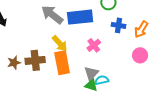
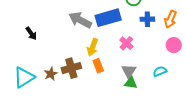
yellow arrow: (60, 43) -> (93, 47), turned 72
orange rectangle: (62, 63) -> (98, 66), size x0.6
cyan semicircle: (102, 80) -> (160, 71), moved

